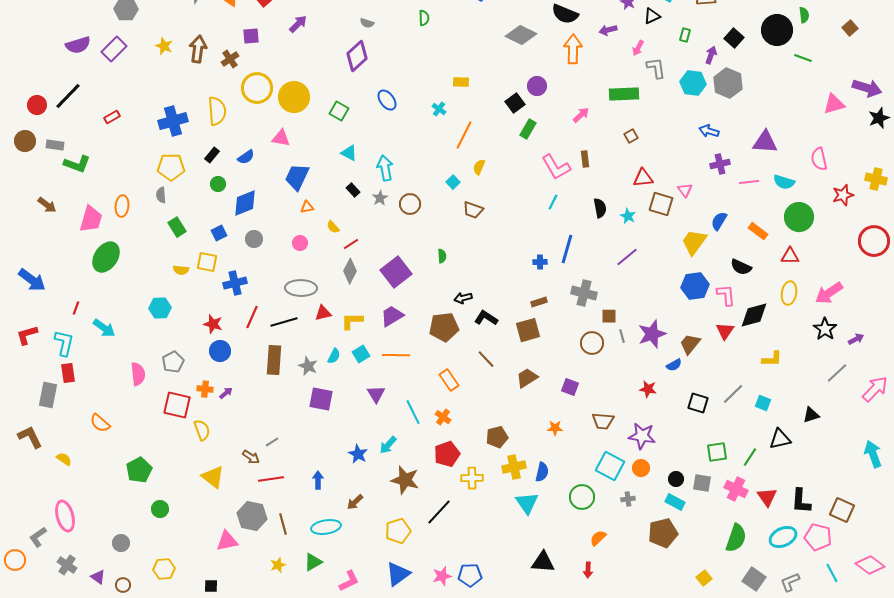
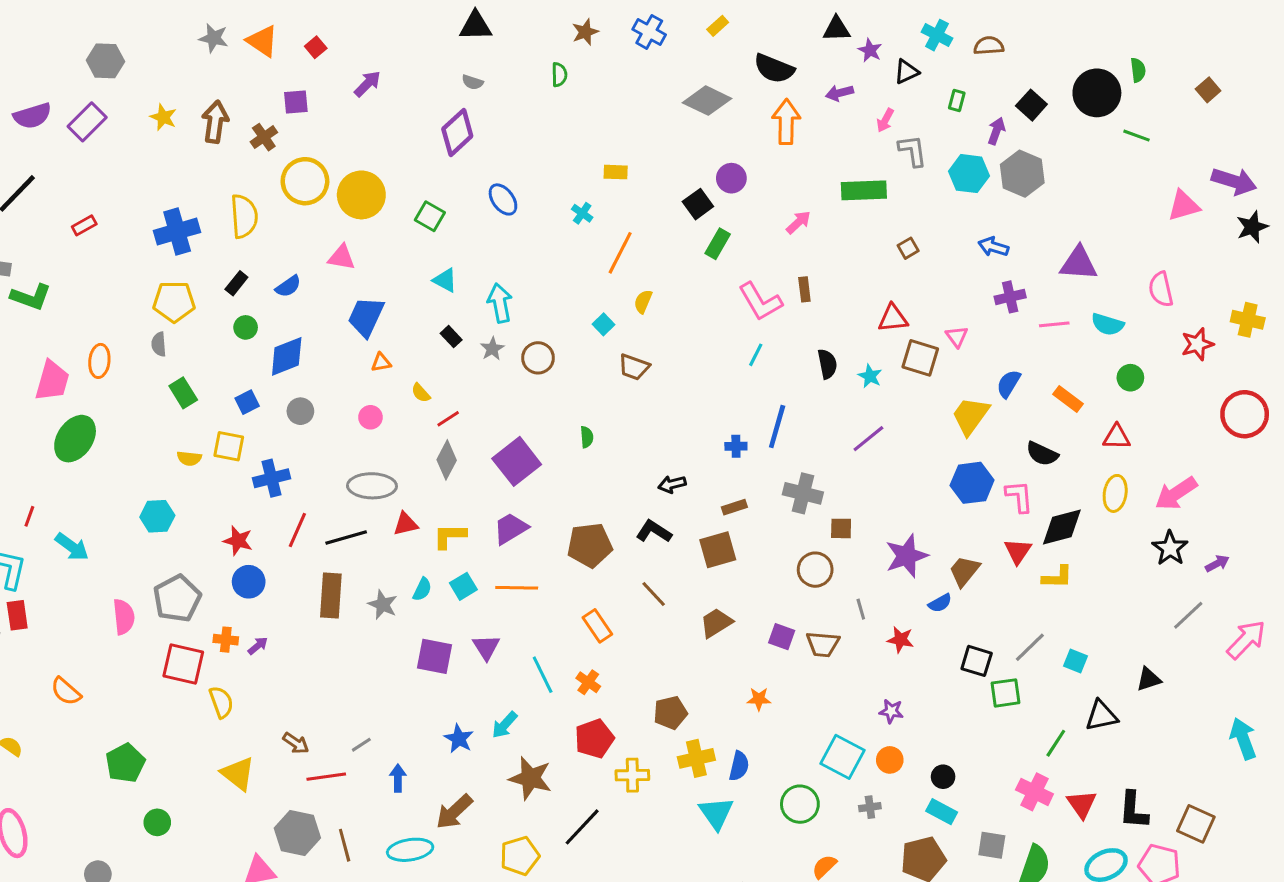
brown square: (631, 136) -> (908, 248), moved
green circle: (799, 217) -> (1130, 378), size x0.6
black arrow: (463, 298) -> (672, 484), moved
gray line: (622, 336) -> (861, 609), moved
yellow L-shape: (772, 359) -> (1057, 577), moved
gray pentagon: (173, 362) -> (177, 598), size x1.4
purple square: (321, 399) -> (434, 656), moved
brown trapezoid: (603, 421) -> (823, 644), moved
purple star: (642, 436) -> (891, 711), size x0.6
gray line: (272, 442) -> (361, 745), moved
green square: (717, 452) -> (1006, 693), moved
gray square: (702, 483) -> (992, 845), moved
brown arrow: (355, 502) -> (454, 812), size x1.5

